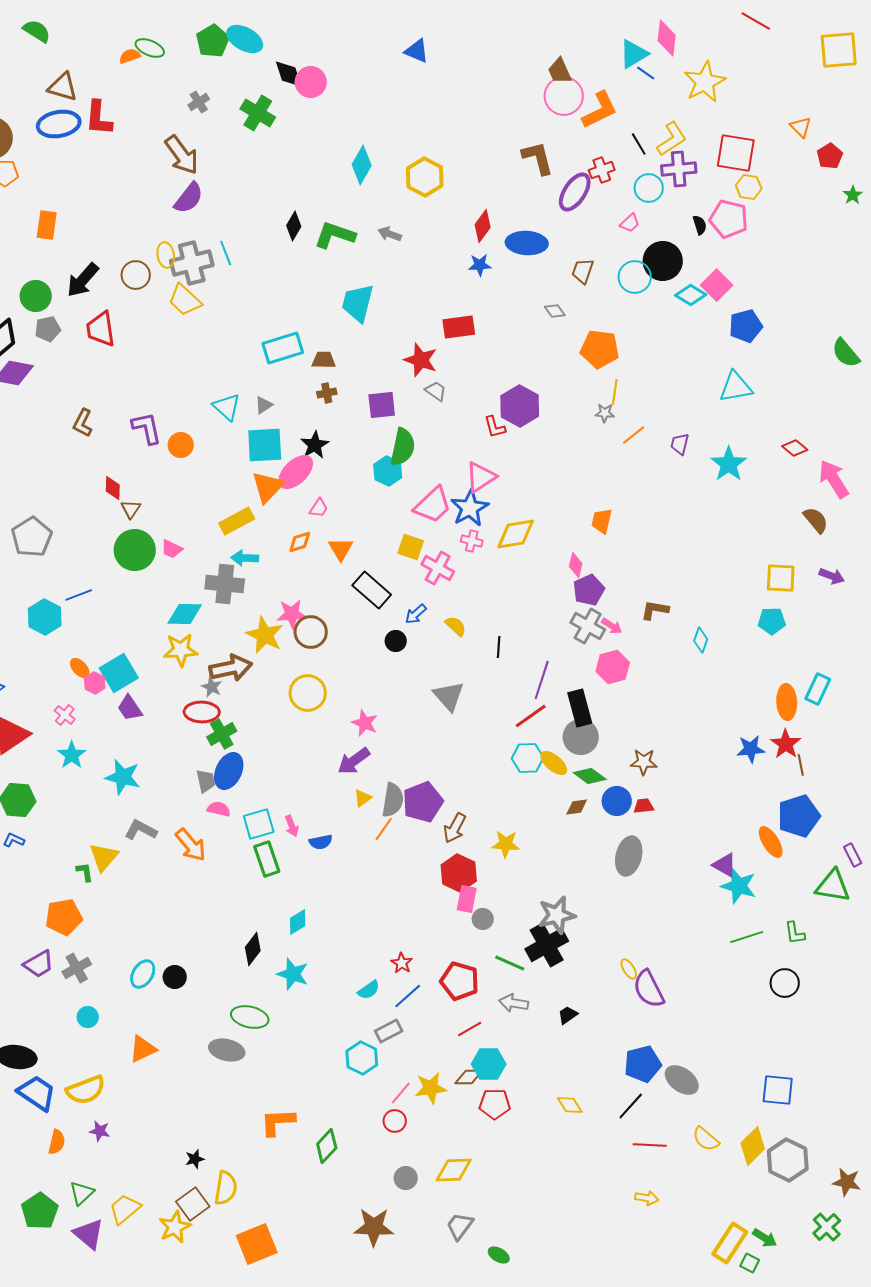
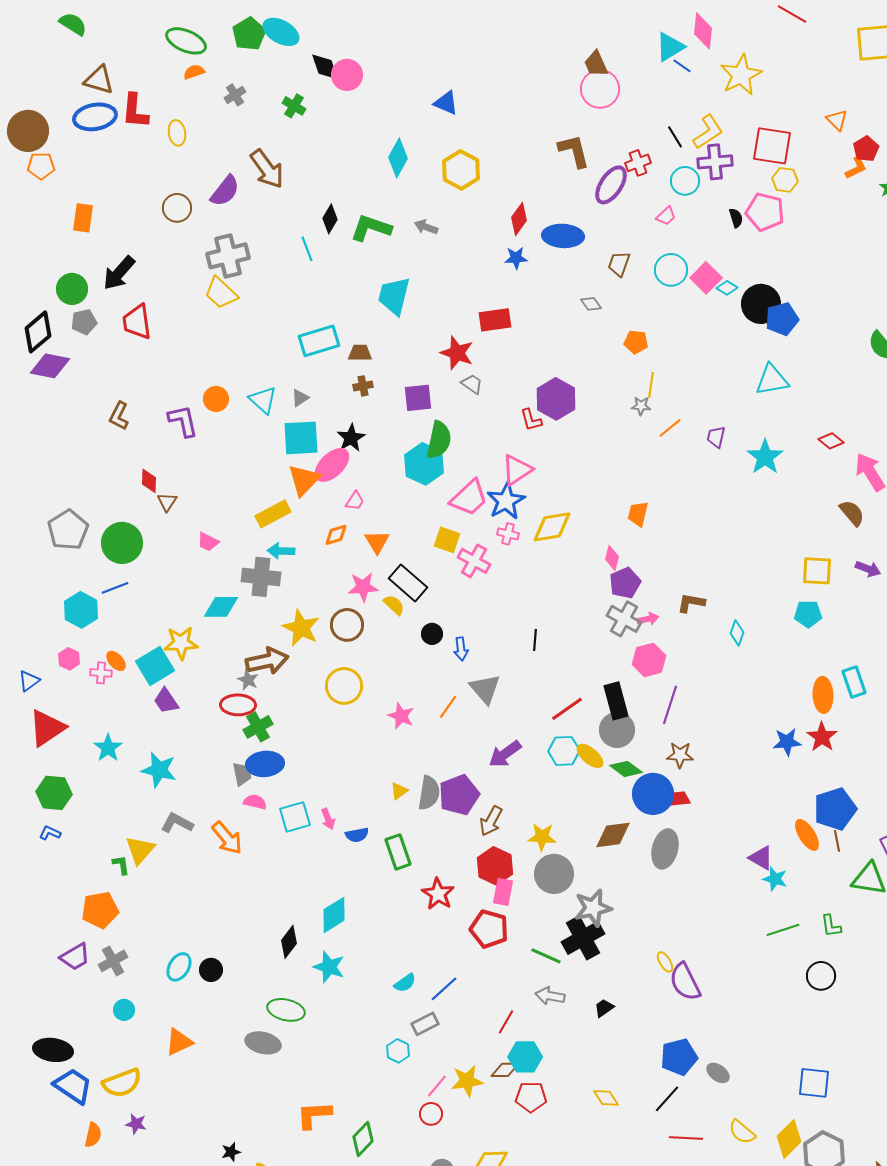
green ellipse: (150, 48) -> (186, 41), size x1.4
blue triangle: (417, 51) -> (446, 103), moved
orange semicircle: (130, 56) -> (194, 72), moved
orange L-shape: (600, 110) -> (856, 168), moved, size x0.6
green cross: (258, 113) -> (294, 106), size x0.7
brown arrow: (182, 155) -> (267, 169), moved
cyan line: (226, 253) -> (307, 249), moved
yellow ellipse: (166, 255) -> (177, 133), moved
black circle: (663, 261) -> (761, 304), moved
brown circle: (136, 275) -> (177, 208), moved
pink square: (717, 285) -> (706, 278), moved
cyan diamond: (691, 295) -> (727, 288), size x0.7
orange pentagon: (600, 349) -> (636, 342), size x0.6
orange circle: (181, 445) -> (216, 399), moved
cyan hexagon: (388, 471) -> (424, 464), size x1.4
green circle: (135, 550) -> (122, 543), moved
pink star: (292, 614) -> (363, 587), moved
blue arrow: (416, 614) -> (461, 649), moved, turned -55
yellow semicircle: (456, 626) -> (394, 605), moved
pink arrow: (612, 626) -> (648, 619), turned -45
yellow star: (181, 650) -> (181, 643), moved
purple line: (542, 680) -> (670, 705), moved
pink hexagon: (95, 683) -> (69, 659), moved
cyan rectangle: (818, 689) -> (854, 682), turned -44
pink cross: (65, 715) -> (101, 673), moved, turned -35
purple arrow: (354, 761) -> (505, 754), moved
brown line: (801, 765) -> (837, 841), moved
blue ellipse: (229, 771) -> (265, 764), turned 60
blue circle: (617, 801) -> (653, 794), size x1.4
brown diamond: (577, 807) -> (613, 835), moved, size x1.6
orange line: (384, 829) -> (448, 707), moved
green rectangle: (267, 859) -> (398, 852), moved
cyan star: (739, 886) -> (775, 879), size x0.7
gray circle: (483, 919) -> (554, 874), moved, size x1.8
cyan diamond: (298, 922) -> (334, 915), size x1.4
red star: (402, 963) -> (438, 894), moved, size x1.5
red pentagon: (460, 981) -> (489, 929), moved
red line: (470, 1029) -> (506, 1022), turned -30
cyan hexagon: (362, 1058) -> (398, 1051), size x0.7
gray ellipse: (682, 1080) -> (718, 1073), size x0.7

